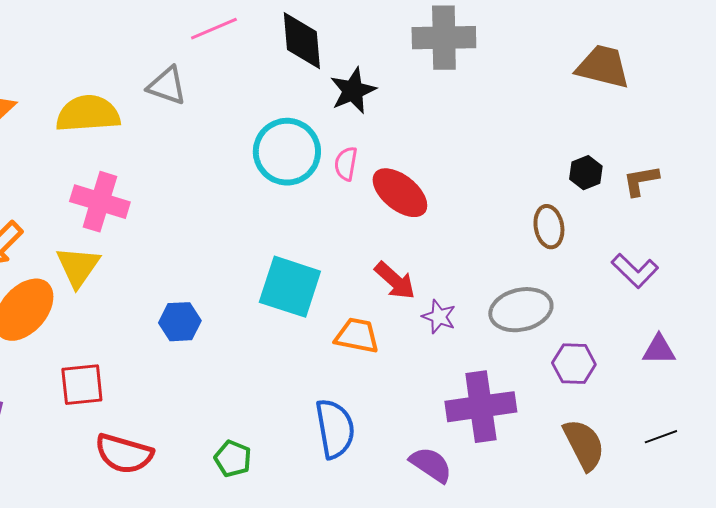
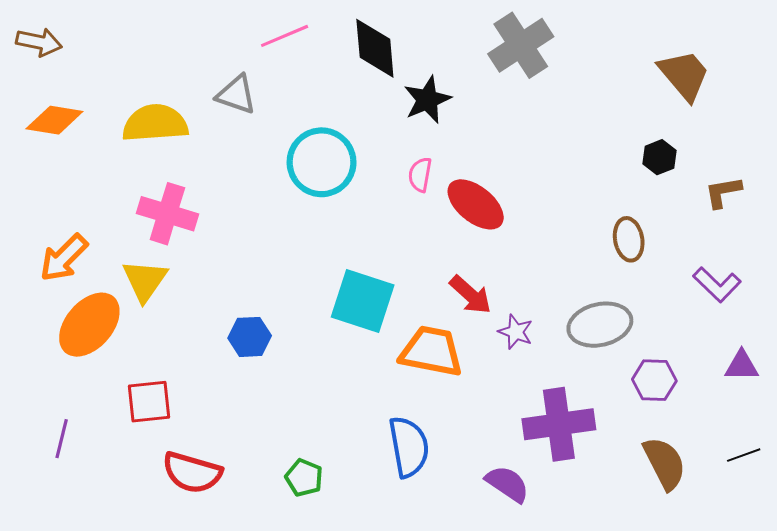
gray cross: (444, 38) -> (521, 45), turned -32
brown trapezoid: (603, 67) -> (684, 75), turned 36
cyan circle: (287, 152) -> (322, 162), moved
black hexagon: (586, 173) -> (659, 157), moved
orange trapezoid: (357, 336) -> (431, 351), size x1.4

